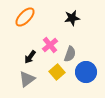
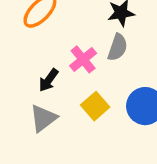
gray semicircle: (70, 54) -> (118, 47), moved

